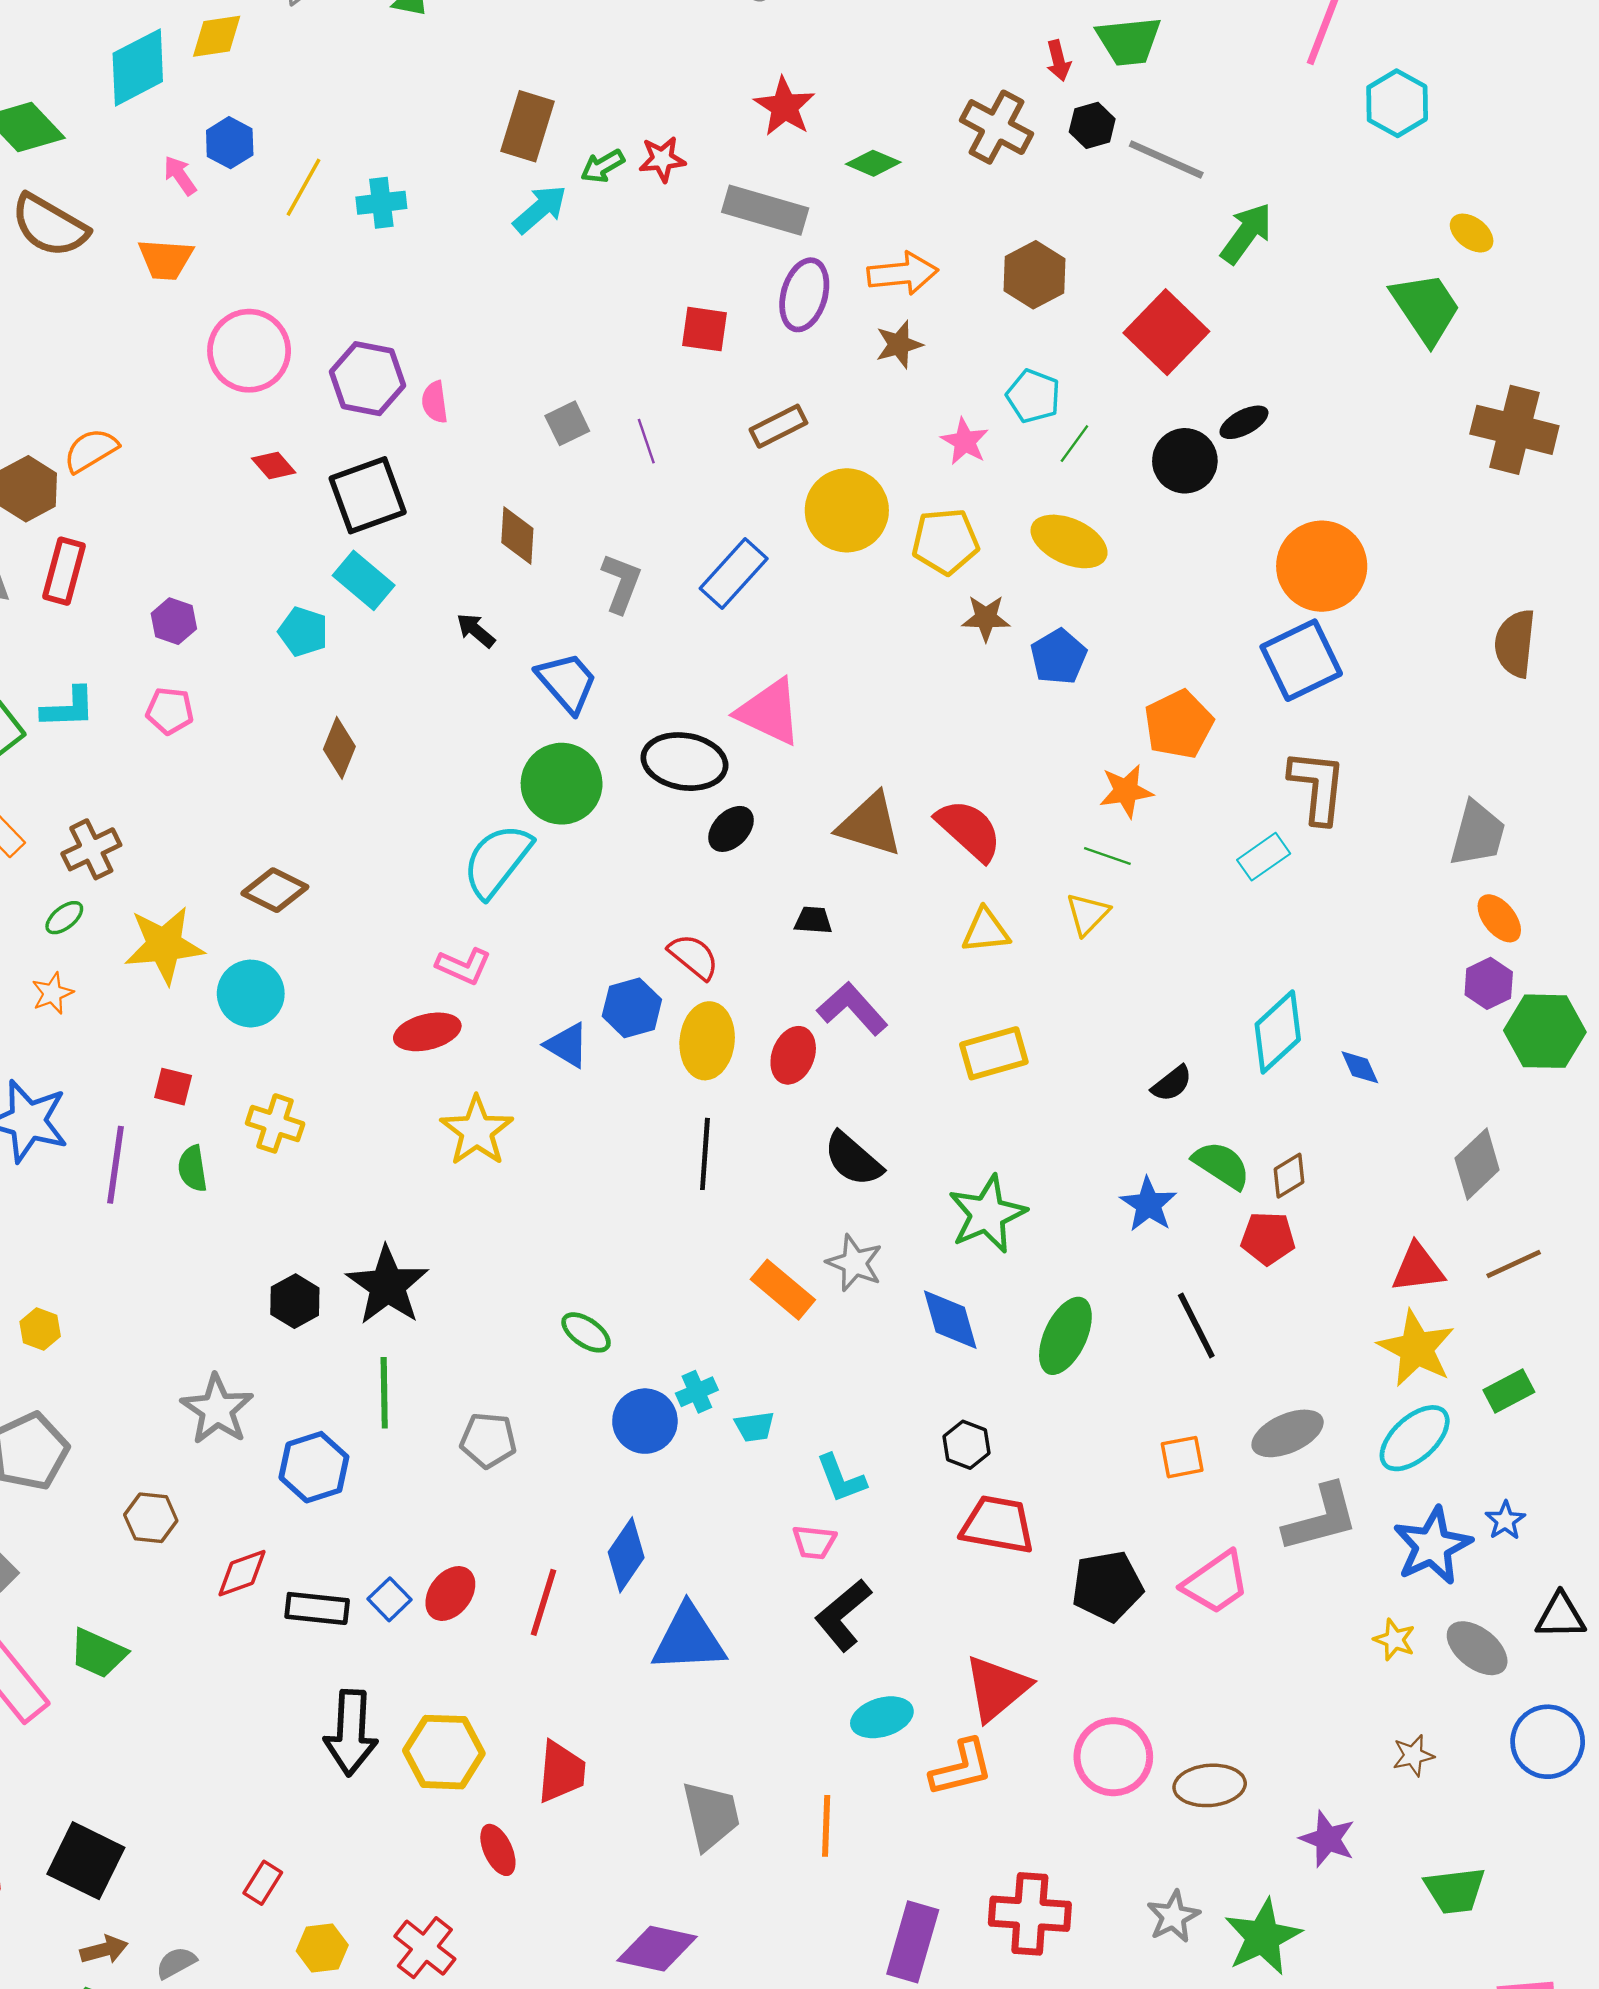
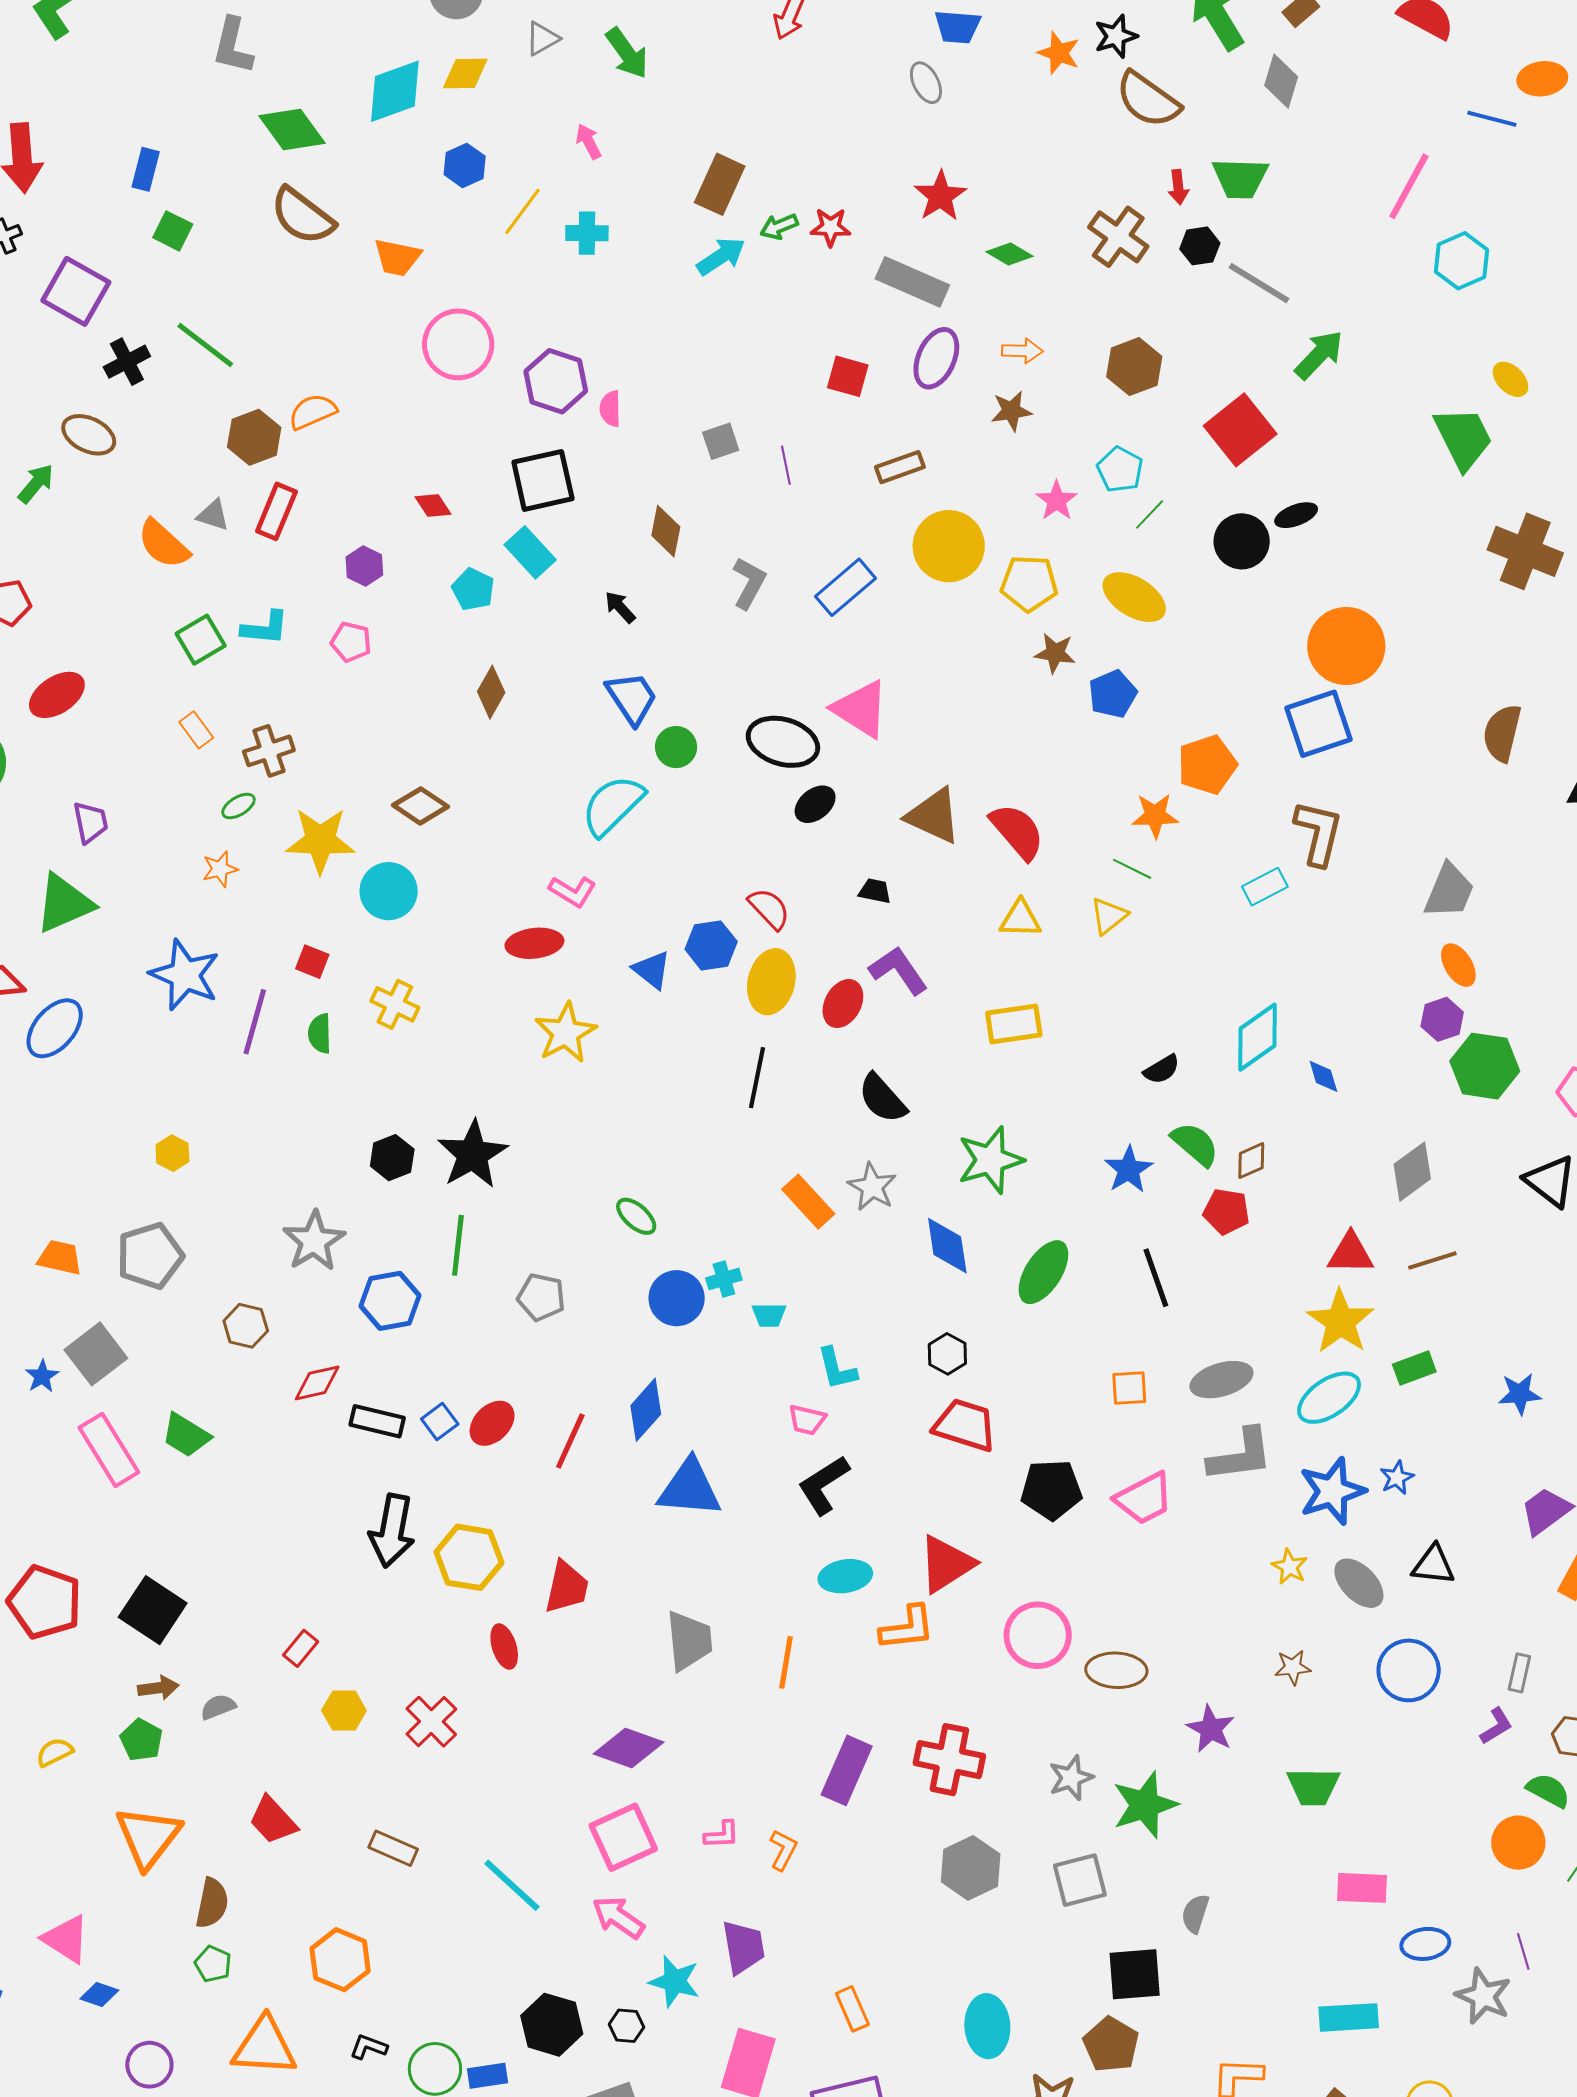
pink arrow: (180, 176) -> (589, 141), moved
orange arrow: (903, 273) -> (1022, 351), size x0.7
red diamond: (274, 465) -> (433, 505), moved
blue trapezoid: (567, 682) -> (632, 698), moved
green circle: (562, 784) -> (676, 747), size x0.6

